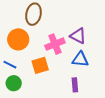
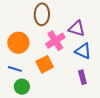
brown ellipse: (33, 14) -> (42, 14), moved
blue triangle: (80, 59) -> (83, 51), turned 30

